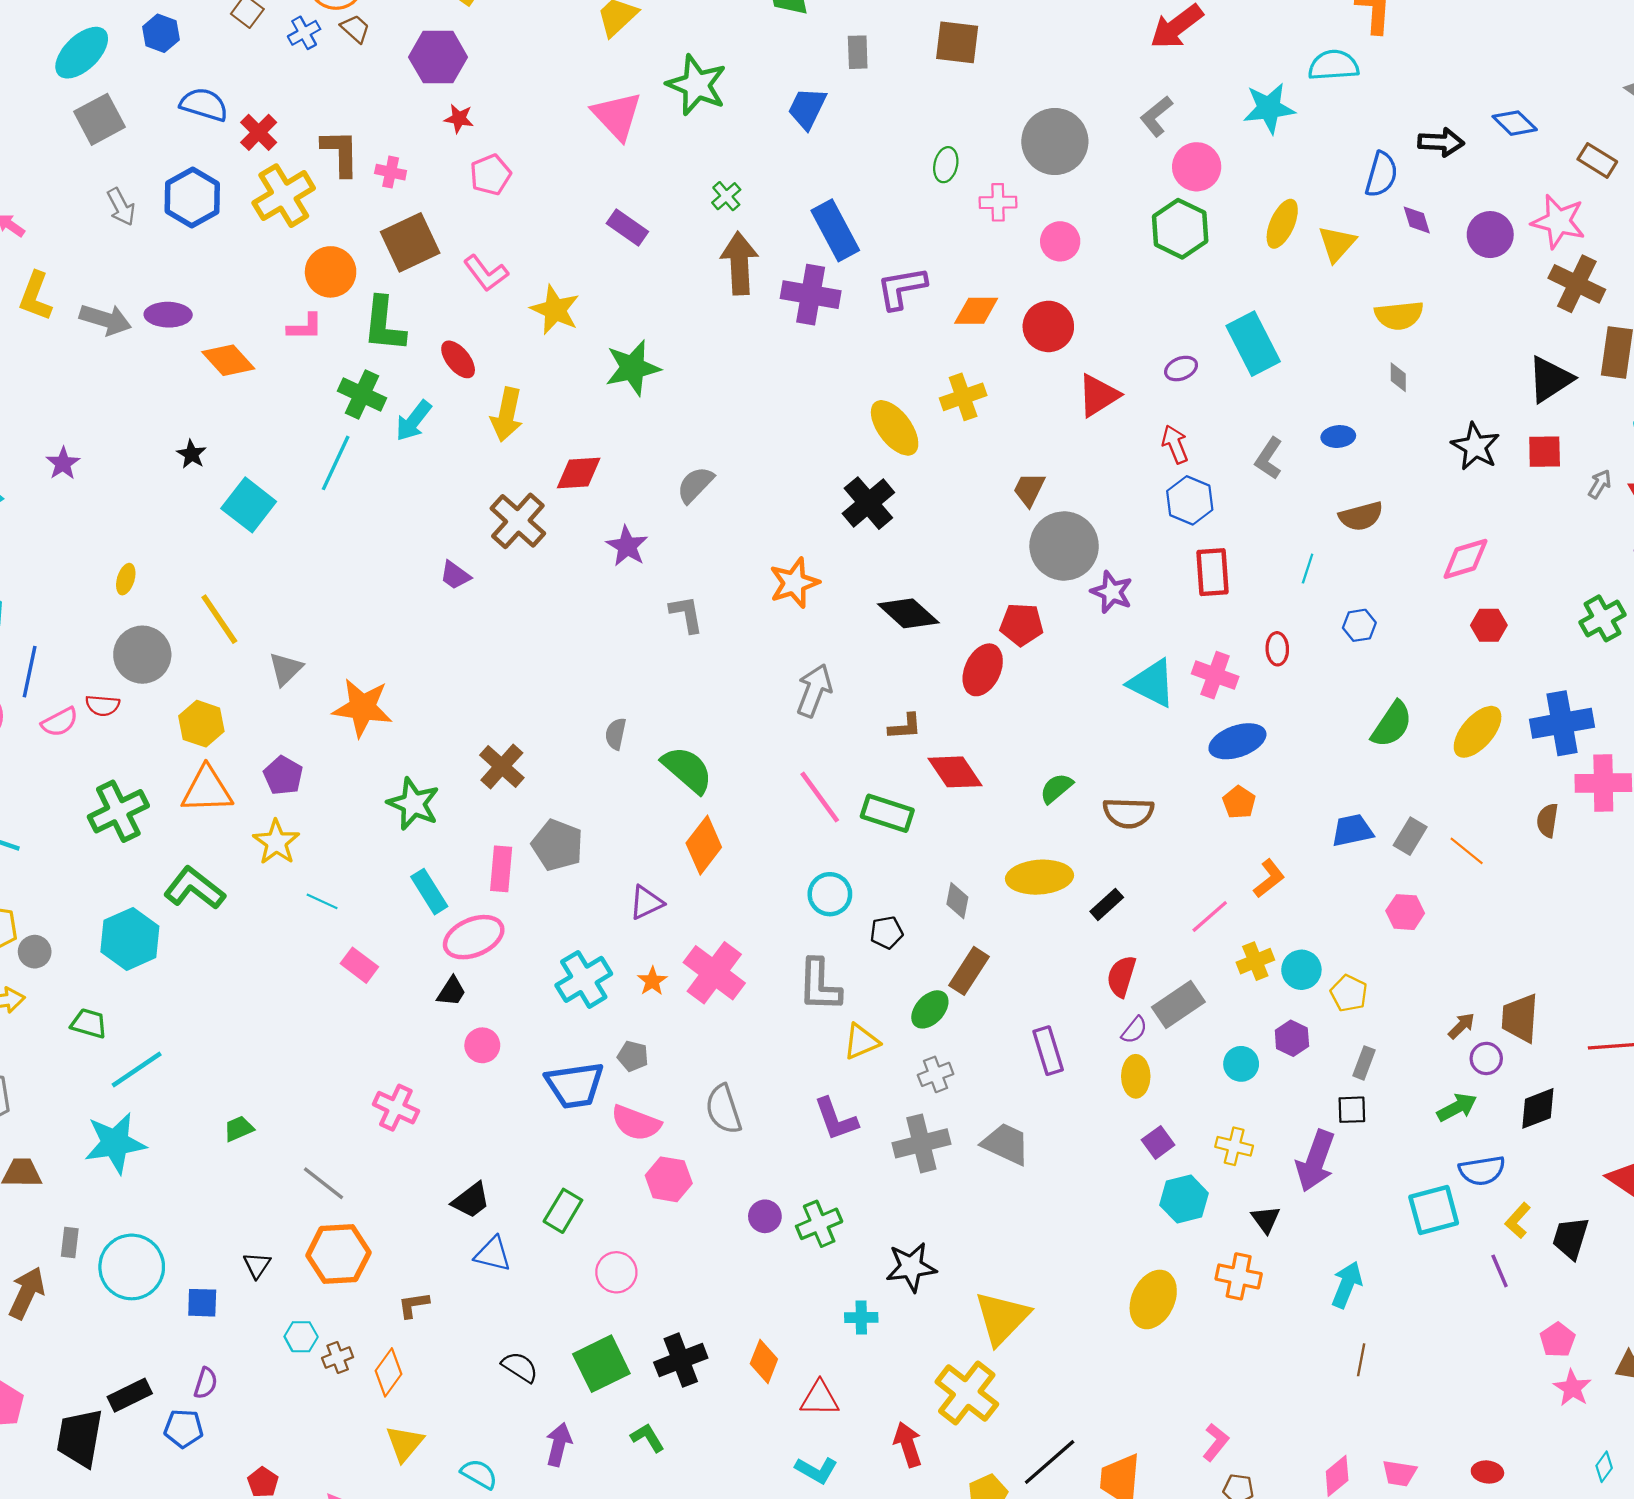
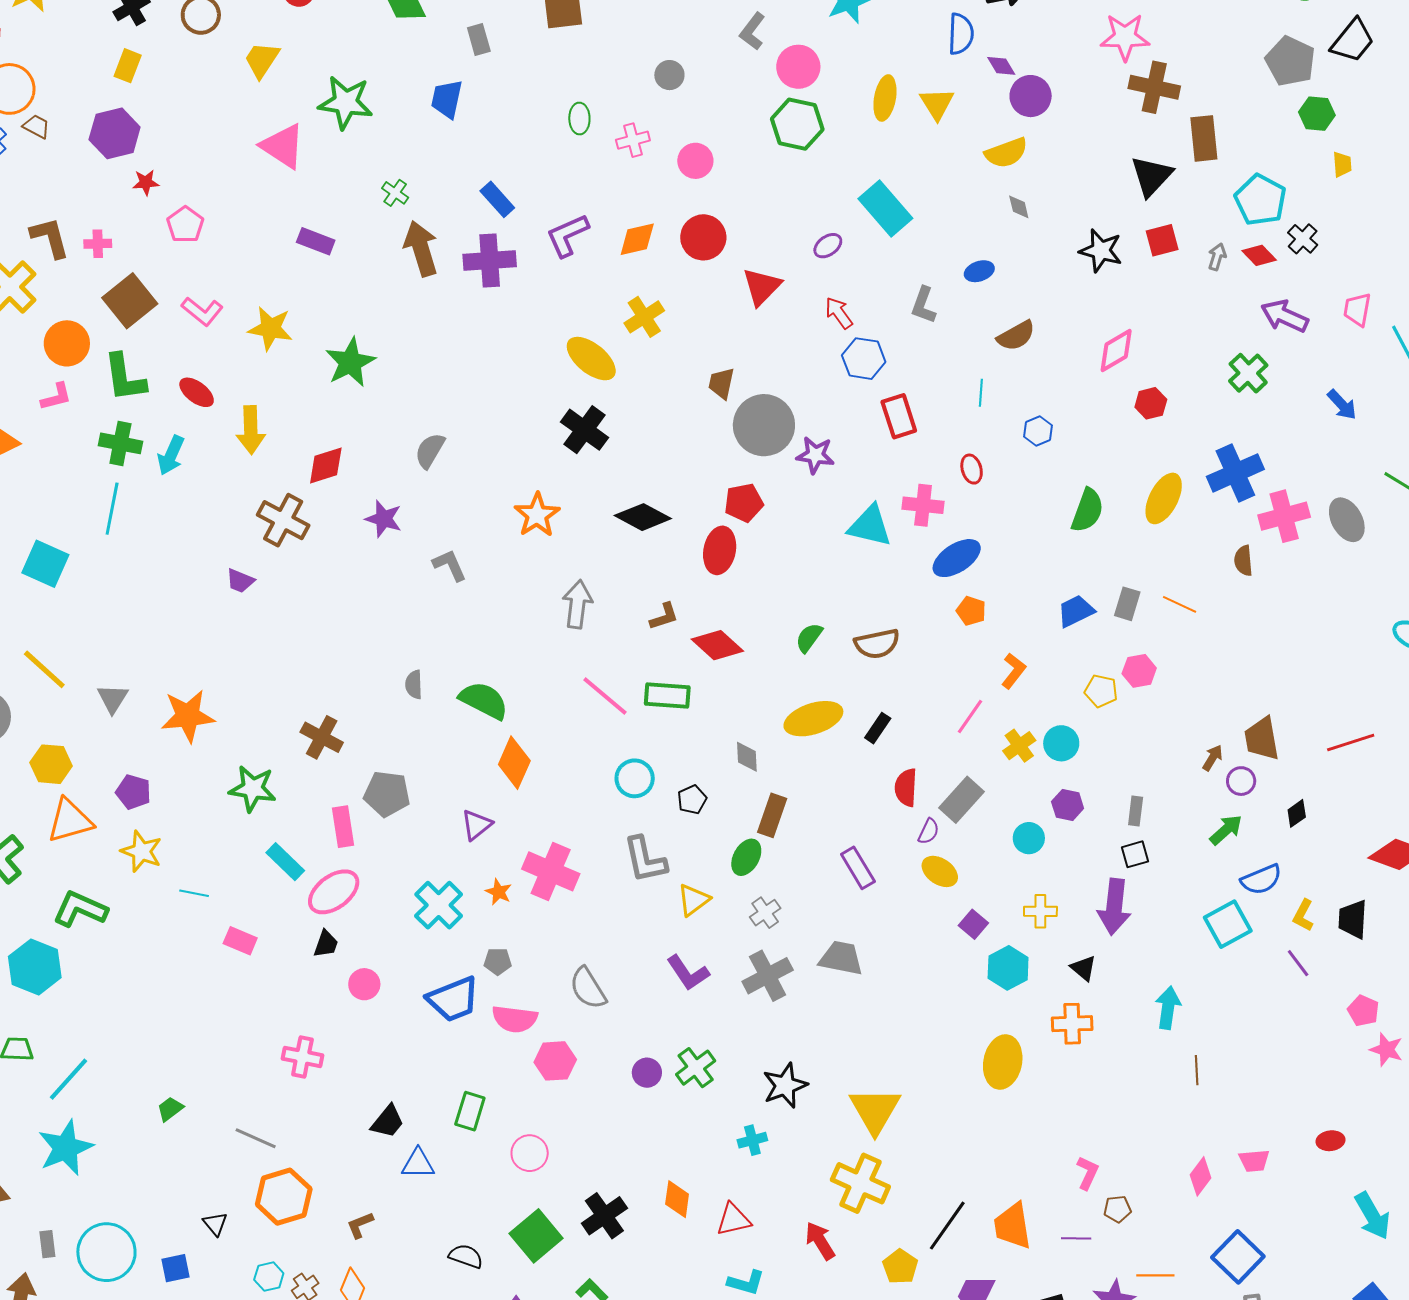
gray circle: (1055, 142) -> (669, 75), size x0.5
blue rectangle: (835, 230) -> (497, 199), size x0.7
purple circle: (1490, 235) -> (1031, 96), moved
yellow pentagon: (1349, 993) -> (1101, 691), moved
yellow ellipse: (1136, 1076) -> (940, 871), turned -42
black diamond: (1538, 1108) -> (1297, 813), size x0.7

